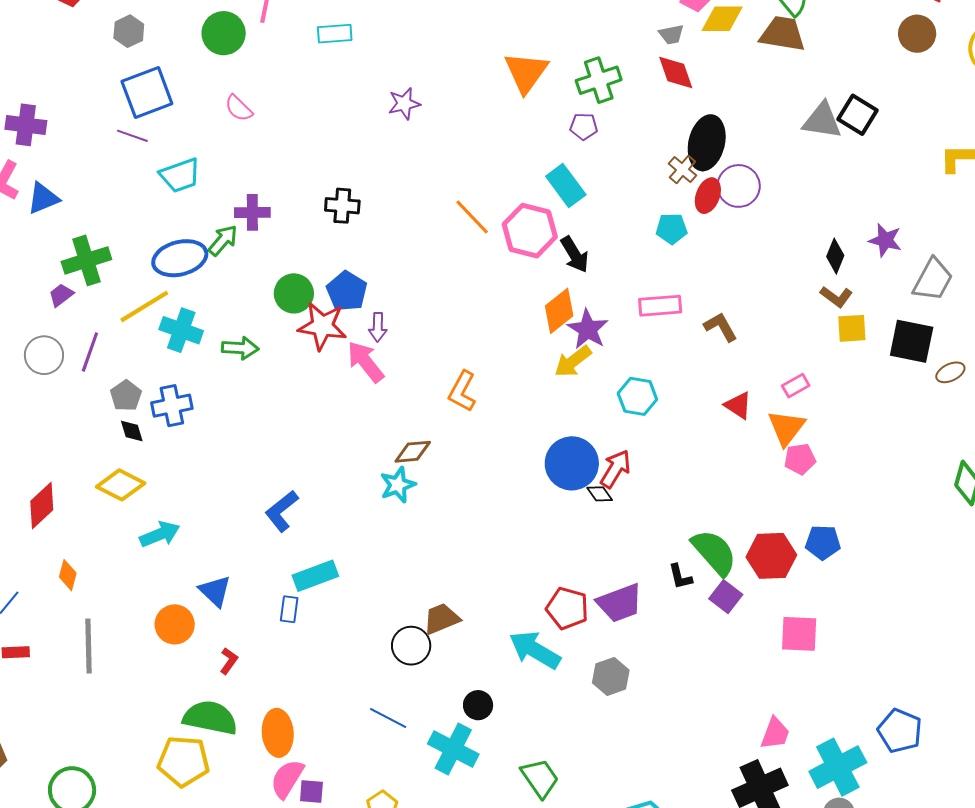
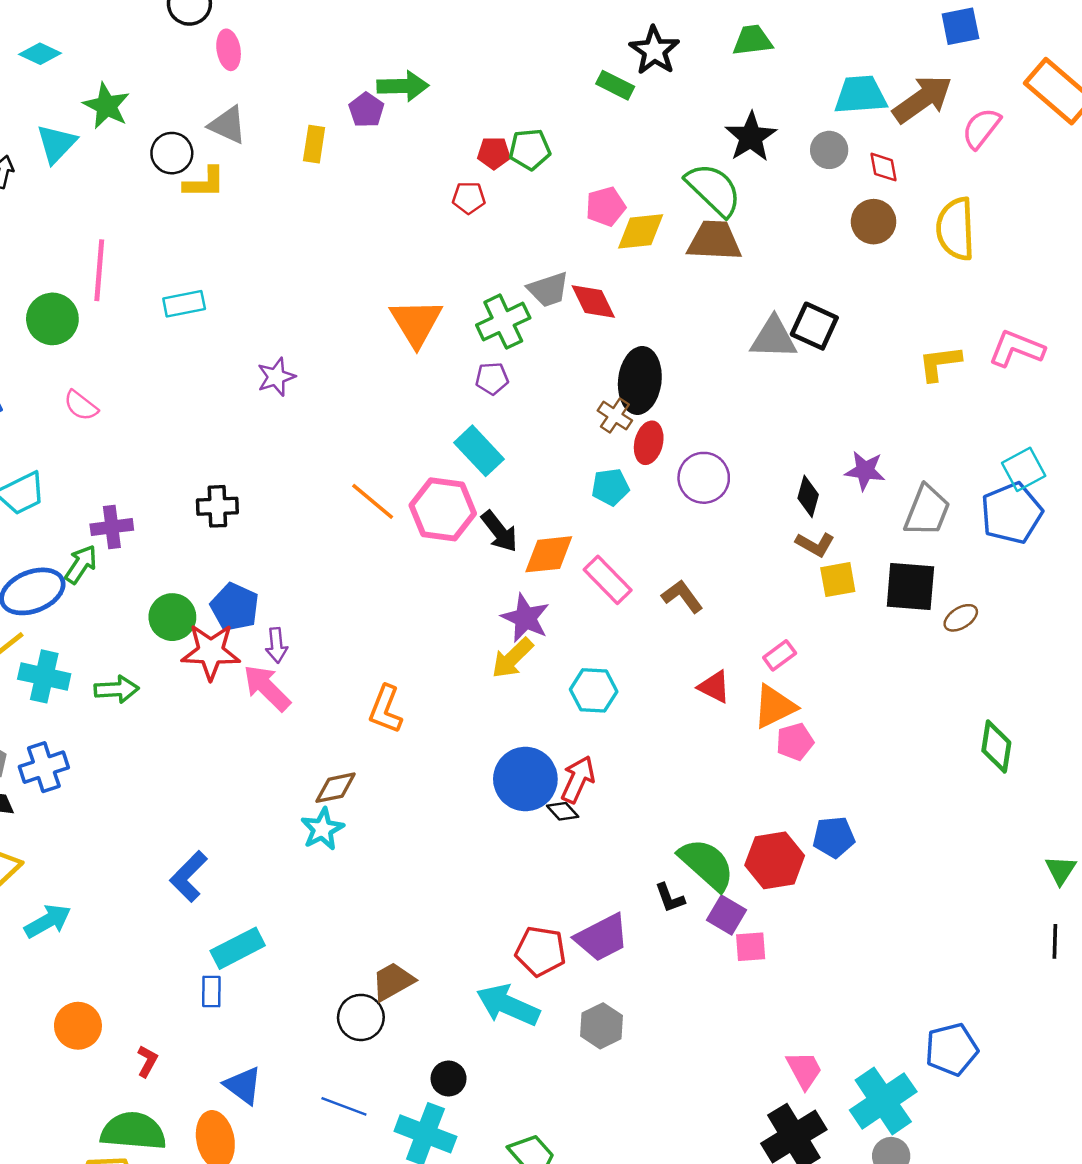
gray trapezoid: (671, 34) -> (548, 289), moved, size x1.4
purple circle: (739, 186) -> (704, 478), moved
pink rectangle: (660, 306) -> (608, 580), turned 57
orange diamond: (559, 311) -> (549, 554), moved, turned 39
orange triangle: (786, 428) -> (774, 707), turned 33
blue triangle: (215, 591) -> (243, 1086), moved
pink square: (799, 634) -> (751, 947), moved, size x0.7
blue pentagon: (900, 731) -> (952, 1049), turned -30
pink trapezoid: (775, 733) -> (804, 1070), turned -42

